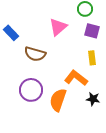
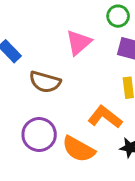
orange semicircle: (58, 100) -> (79, 149), turned -80

